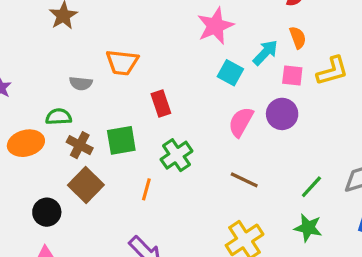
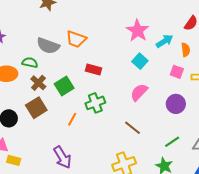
pink star: (215, 26) -> (138, 31), turned -30
cyan arrow: (265, 53) -> (165, 41), moved
gray semicircle: (81, 83) -> (48, 46), size x1.6
red rectangle: (161, 103) -> (93, 69), turned -70
purple circle: (282, 114) -> (176, 104), moved
green square: (121, 140) -> (64, 86), turned -36

